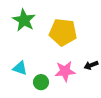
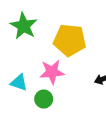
pink star: (65, 71) -> (52, 72), moved

